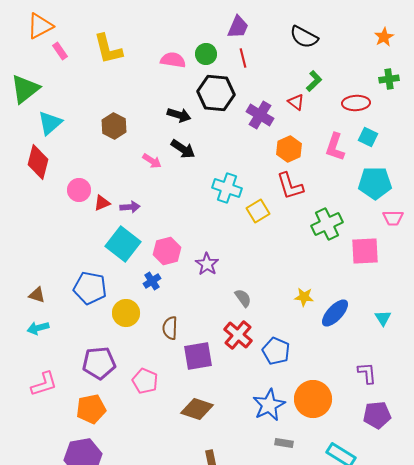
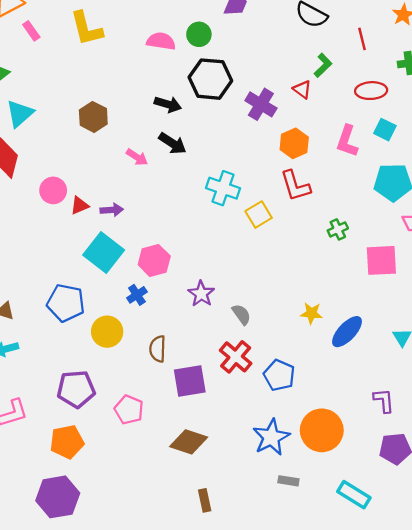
red line: (243, 58) -> (362, 39), moved
green cross: (327, 224) -> (338, 229), size x0.6
purple star: (207, 264) -> (201, 294), moved

